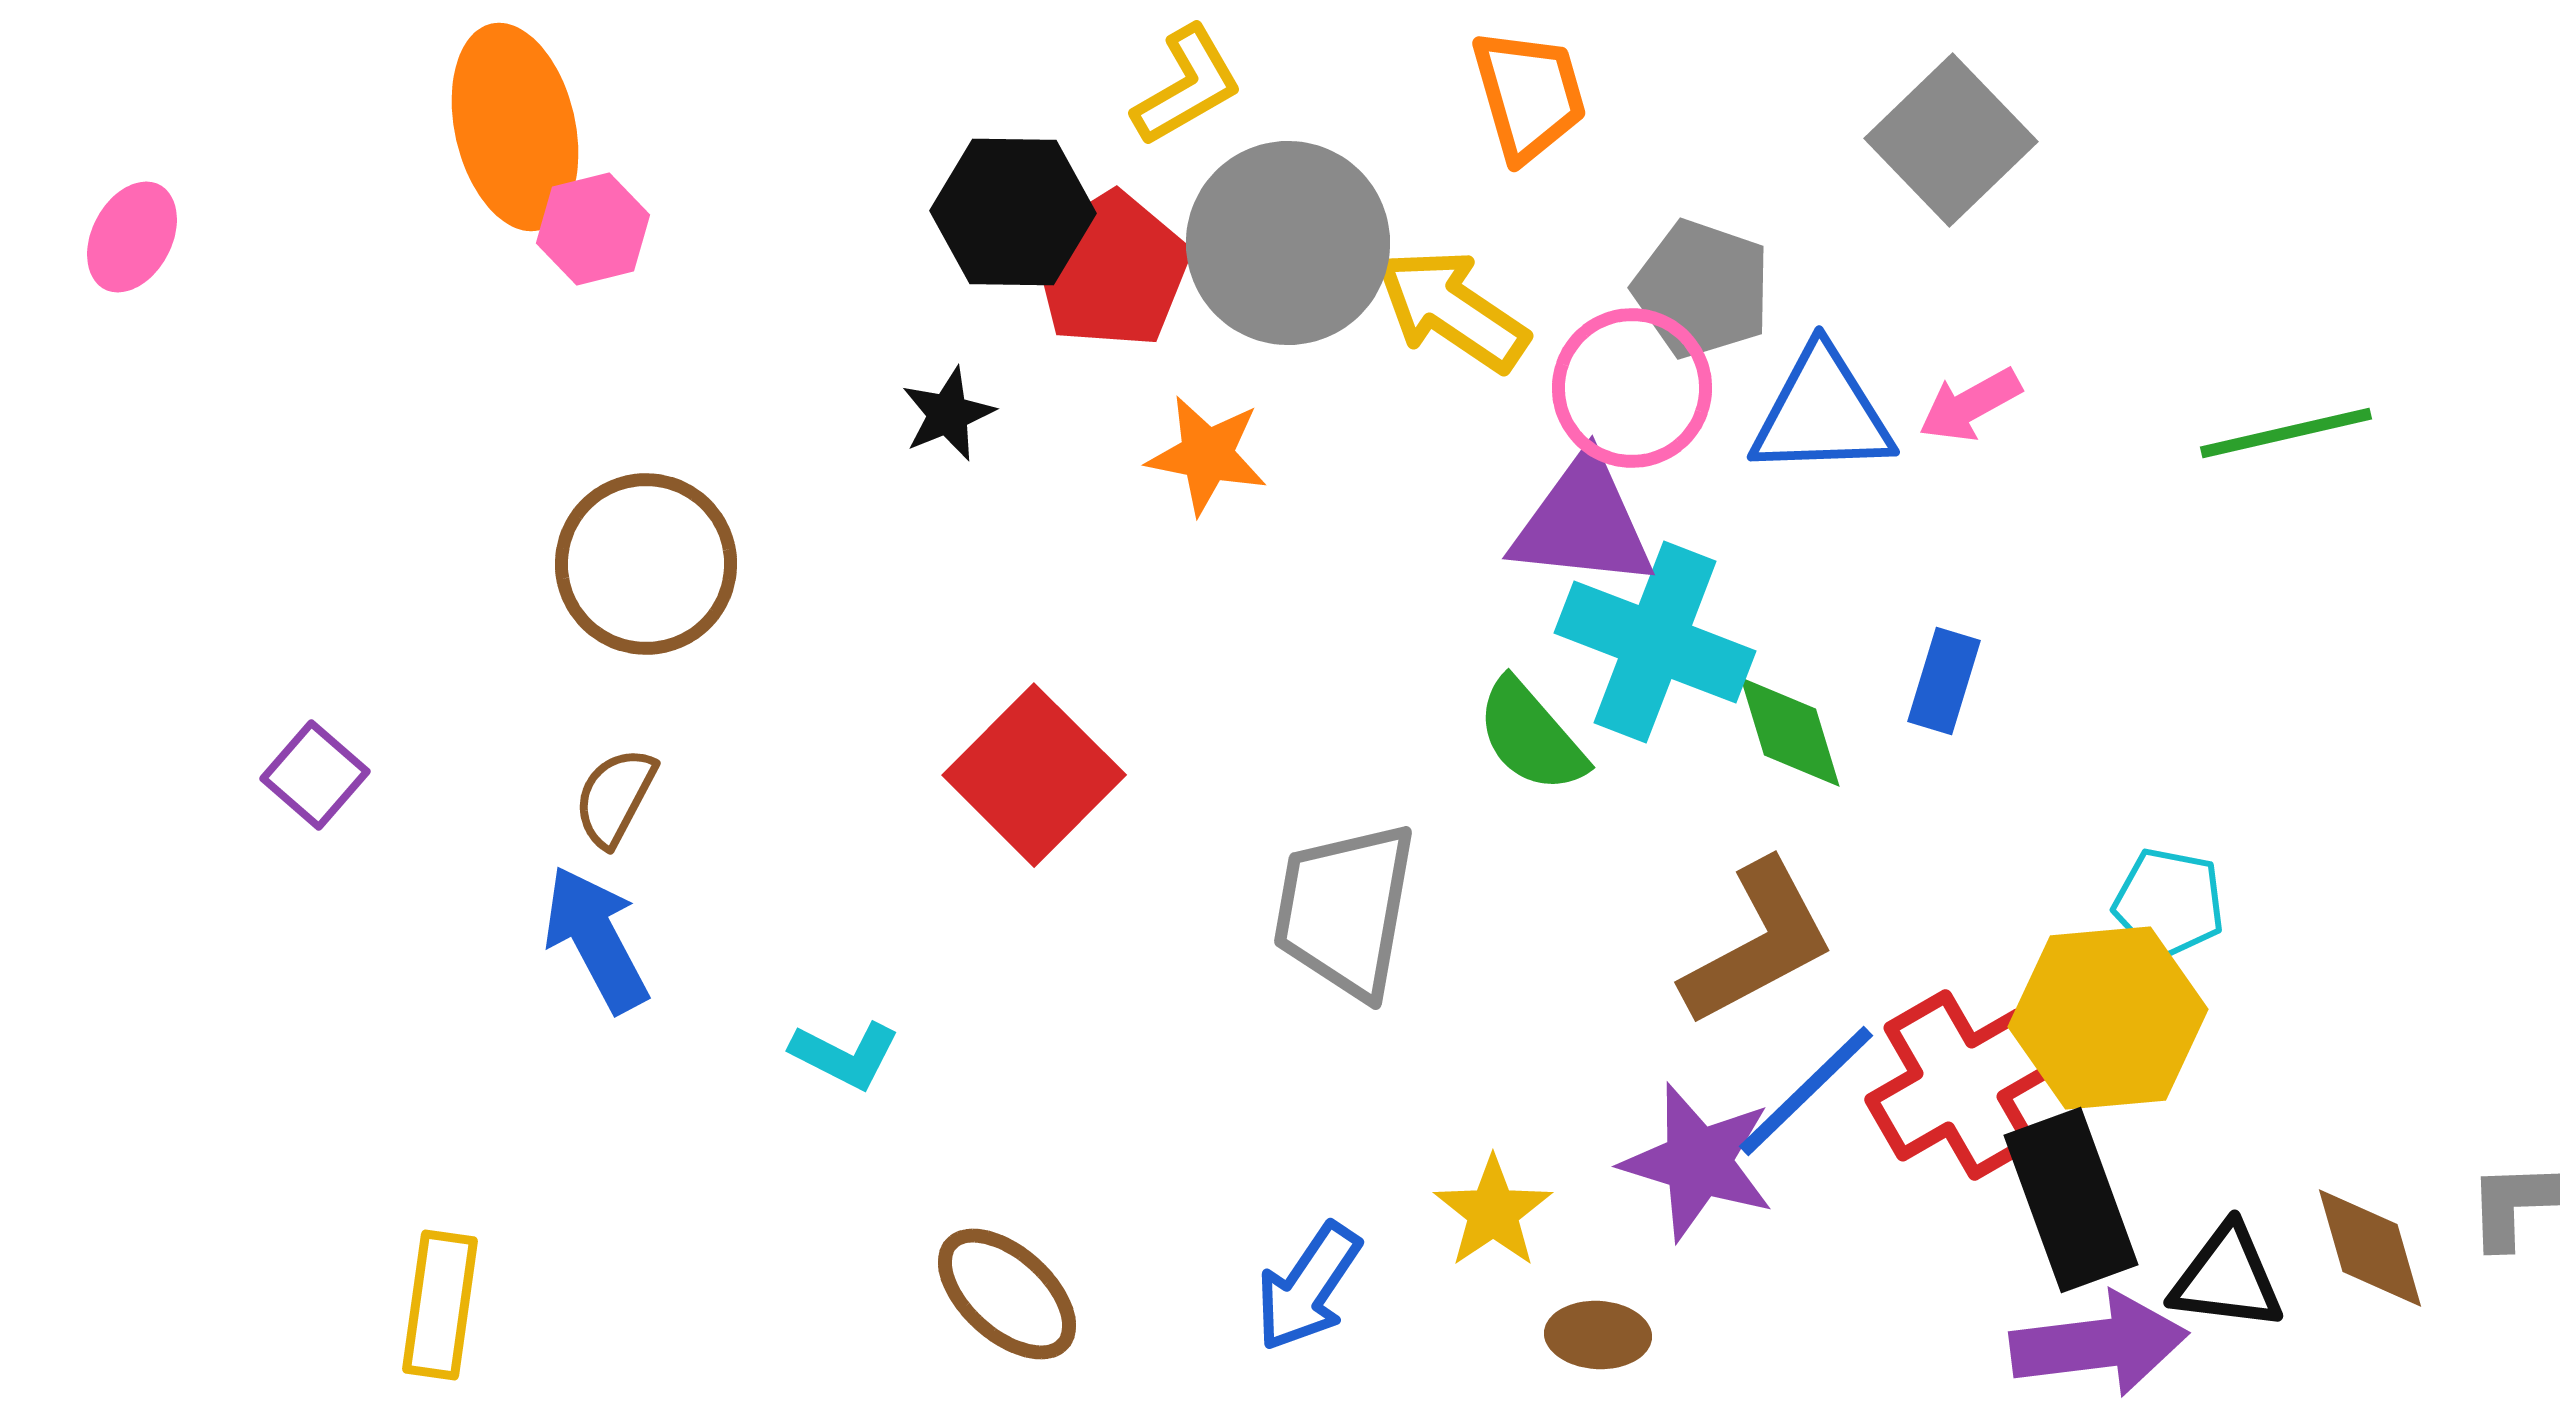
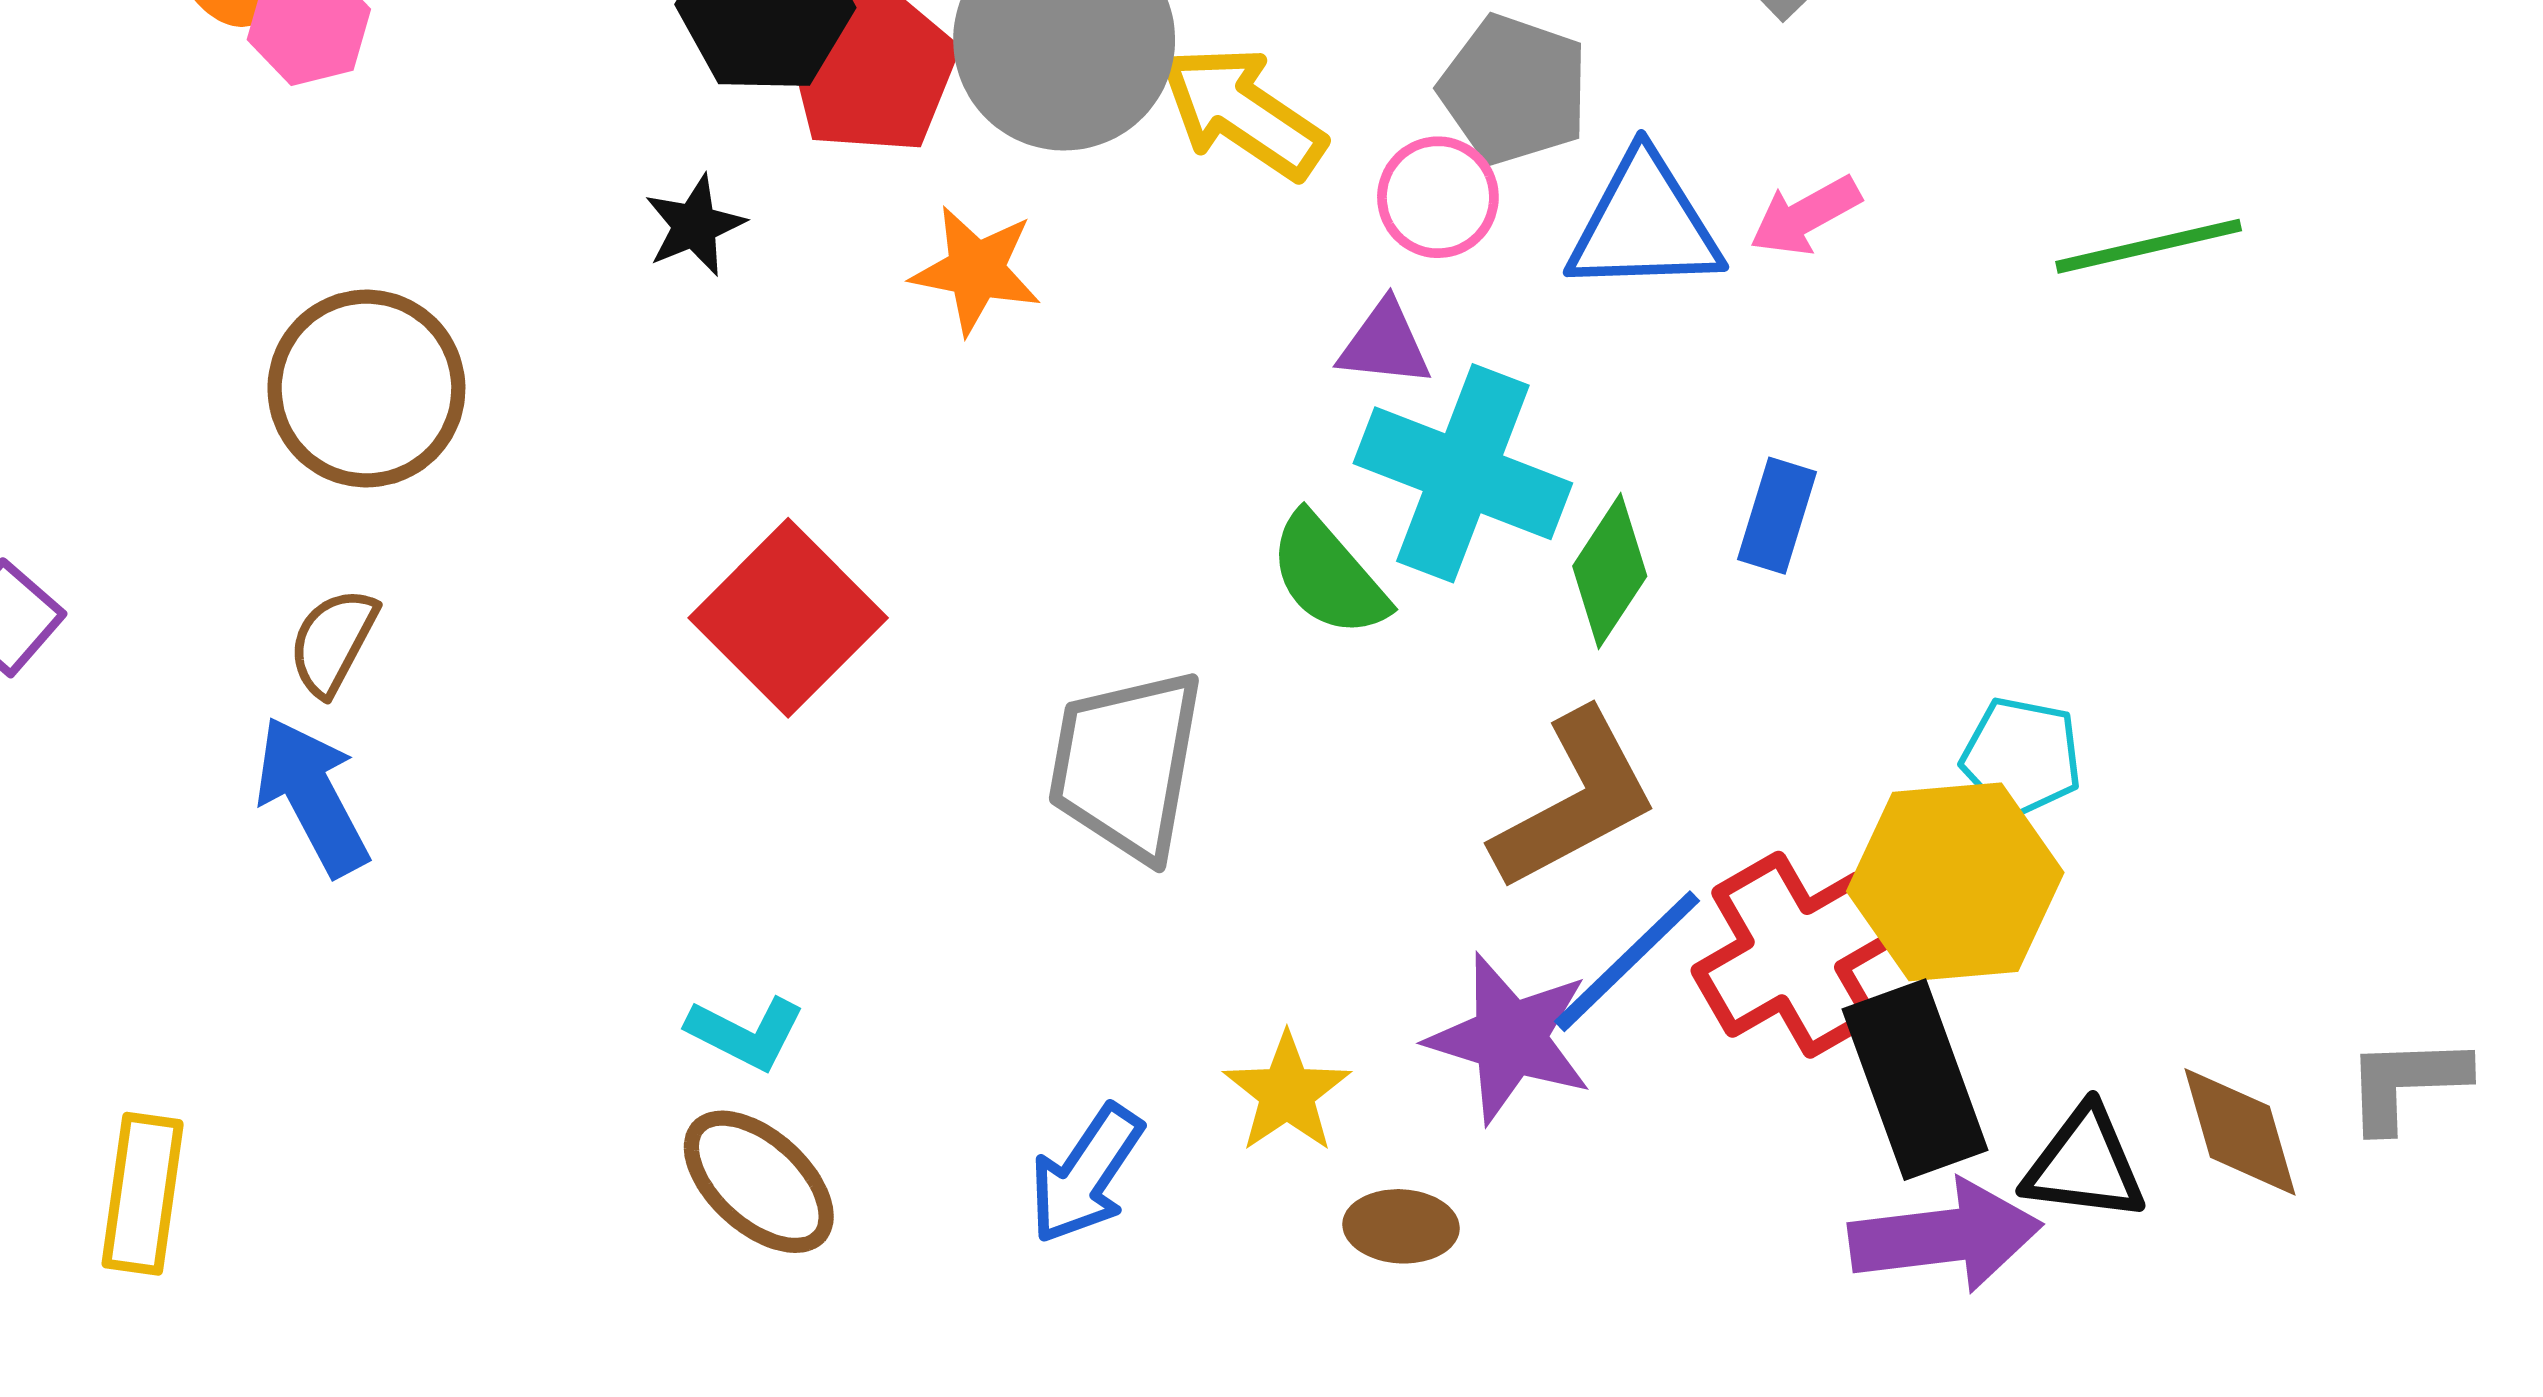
pink circle: (1632, 388) -> (1438, 197), size x0.7
purple triangle: (1583, 523) -> (1385, 344), size x0.6
green diamond: (1790, 732) -> (1610, 571), turned 50
cyan L-shape: (845, 1055) -> (746, 1033), moved

